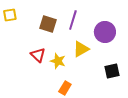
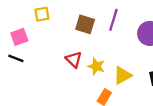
yellow triangle: (81, 49) -> (122, 75), moved

